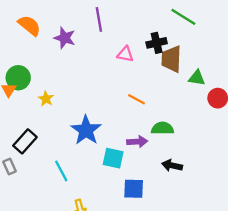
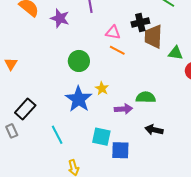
green circle: (18, 78) -> (79, 61), moved
yellow star: (46, 99) -> (102, 88), moved
orange line: (136, 99) -> (117, 50), moved
cyan square: (113, 158) -> (101, 137), moved

